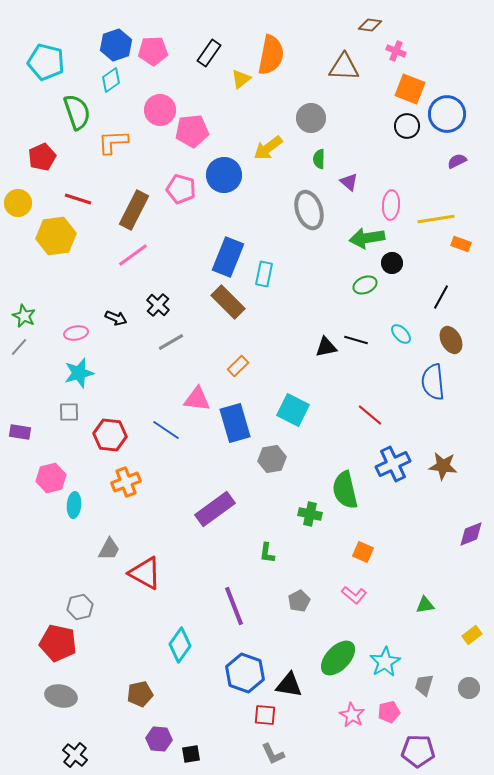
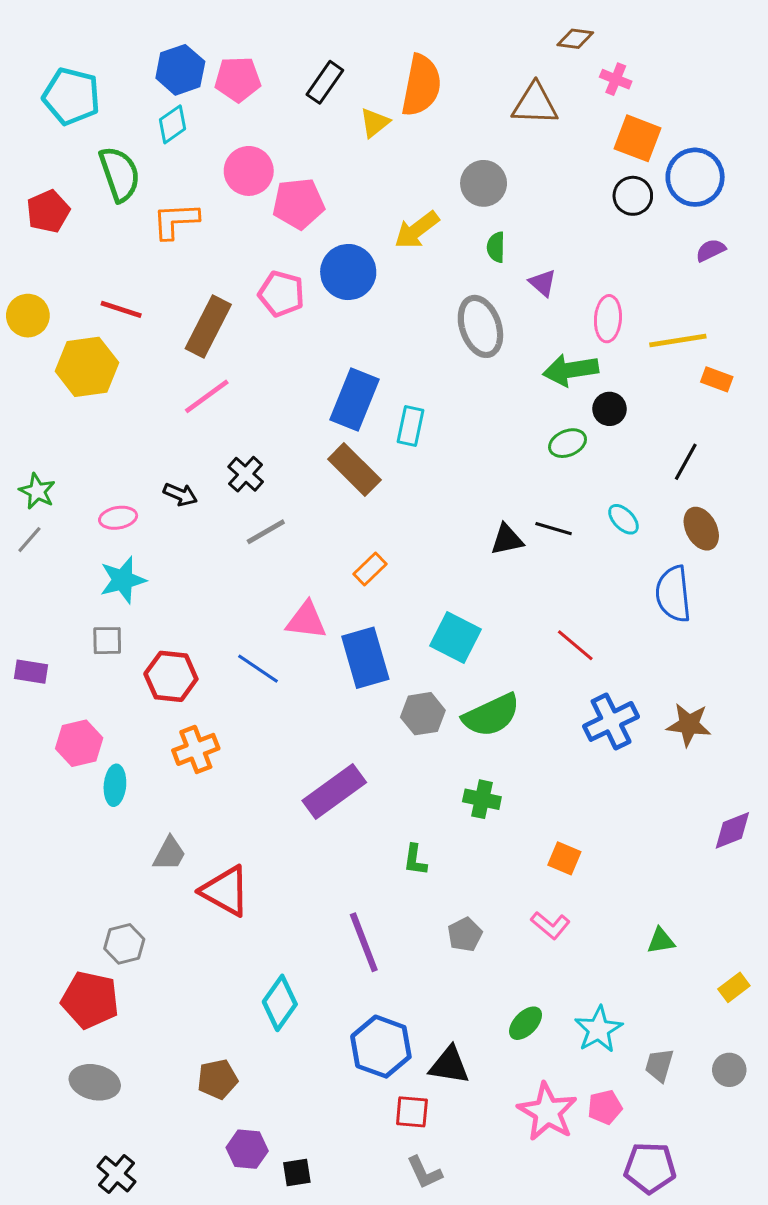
red pentagon: (42, 157) -> (48, 211), moved
green semicircle: (345, 490) -> (491, 715), moved, turned -102
green ellipse: (338, 658) -> (526, 1023), size x0.6
pink star: (352, 715) -> (547, 1112), size x1.5

